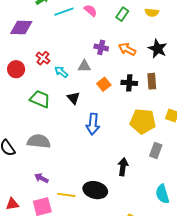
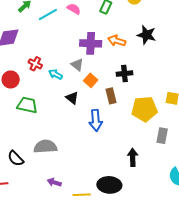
purple cross: (101, 47) -> (91, 43), size x1.5
gray triangle: (84, 66) -> (77, 65), turned 48
brown rectangle: (152, 81) -> (111, 96), moved
orange square: (104, 84) -> (91, 80), moved
green trapezoid: (40, 99) -> (27, 105), moved

